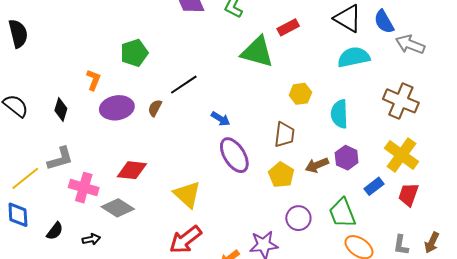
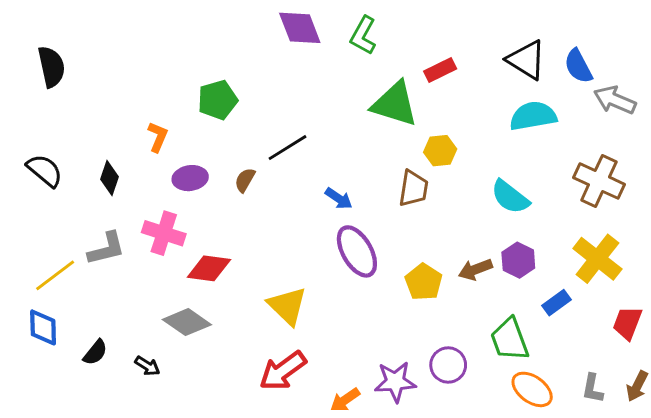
yellow hexagon: (300, 94) -> (440, 151), moved
purple ellipse: (117, 108) -> (190, 178), size x0.7
cyan semicircle: (339, 114) -> (510, 197), turned -52
brown trapezoid: (284, 135) -> (413, 189), moved
pink cross: (84, 188) -> (164, 233), moved
red trapezoid: (408, 195) -> (627, 323), moved
purple circle: (298, 218) -> (448, 365), moved
black arrow: (91, 239) -> (147, 366), turned 42

